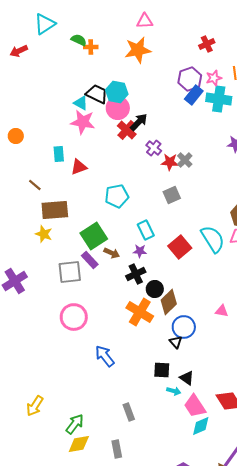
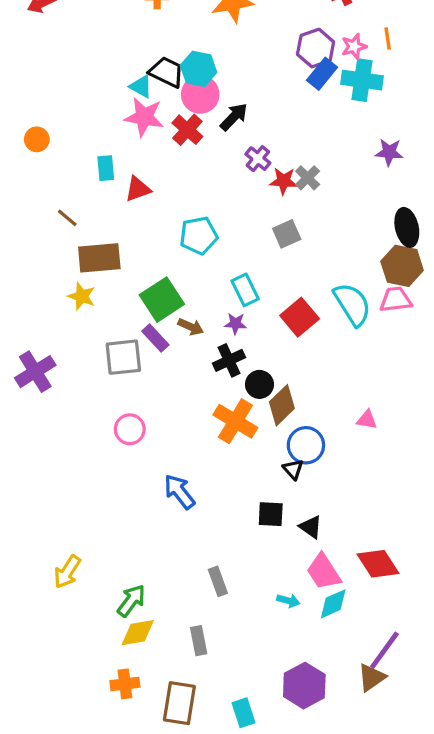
red cross: (127, 130) -> (187, 130), moved
pink circle: (74, 317) -> (130, 429), size x0.7
cyan arrow: (174, 391) -> (288, 601), moved

